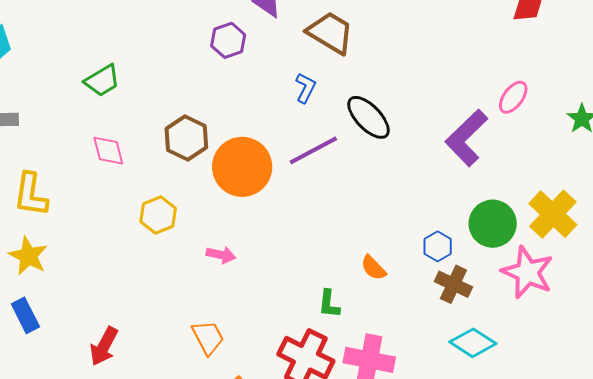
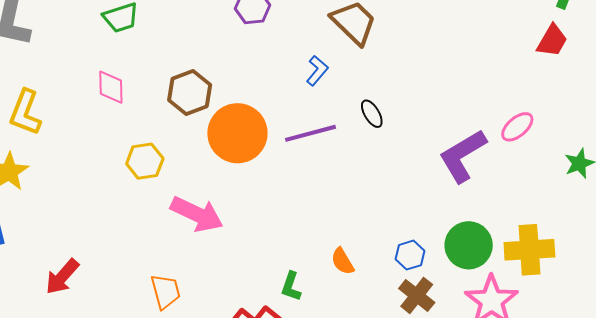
black ellipse: (369, 117) -> (372, 114), size x0.6
yellow cross: (553, 214) -> (529, 250), turned 30
pink arrow: (221, 255) -> (197, 214), size x1.8

